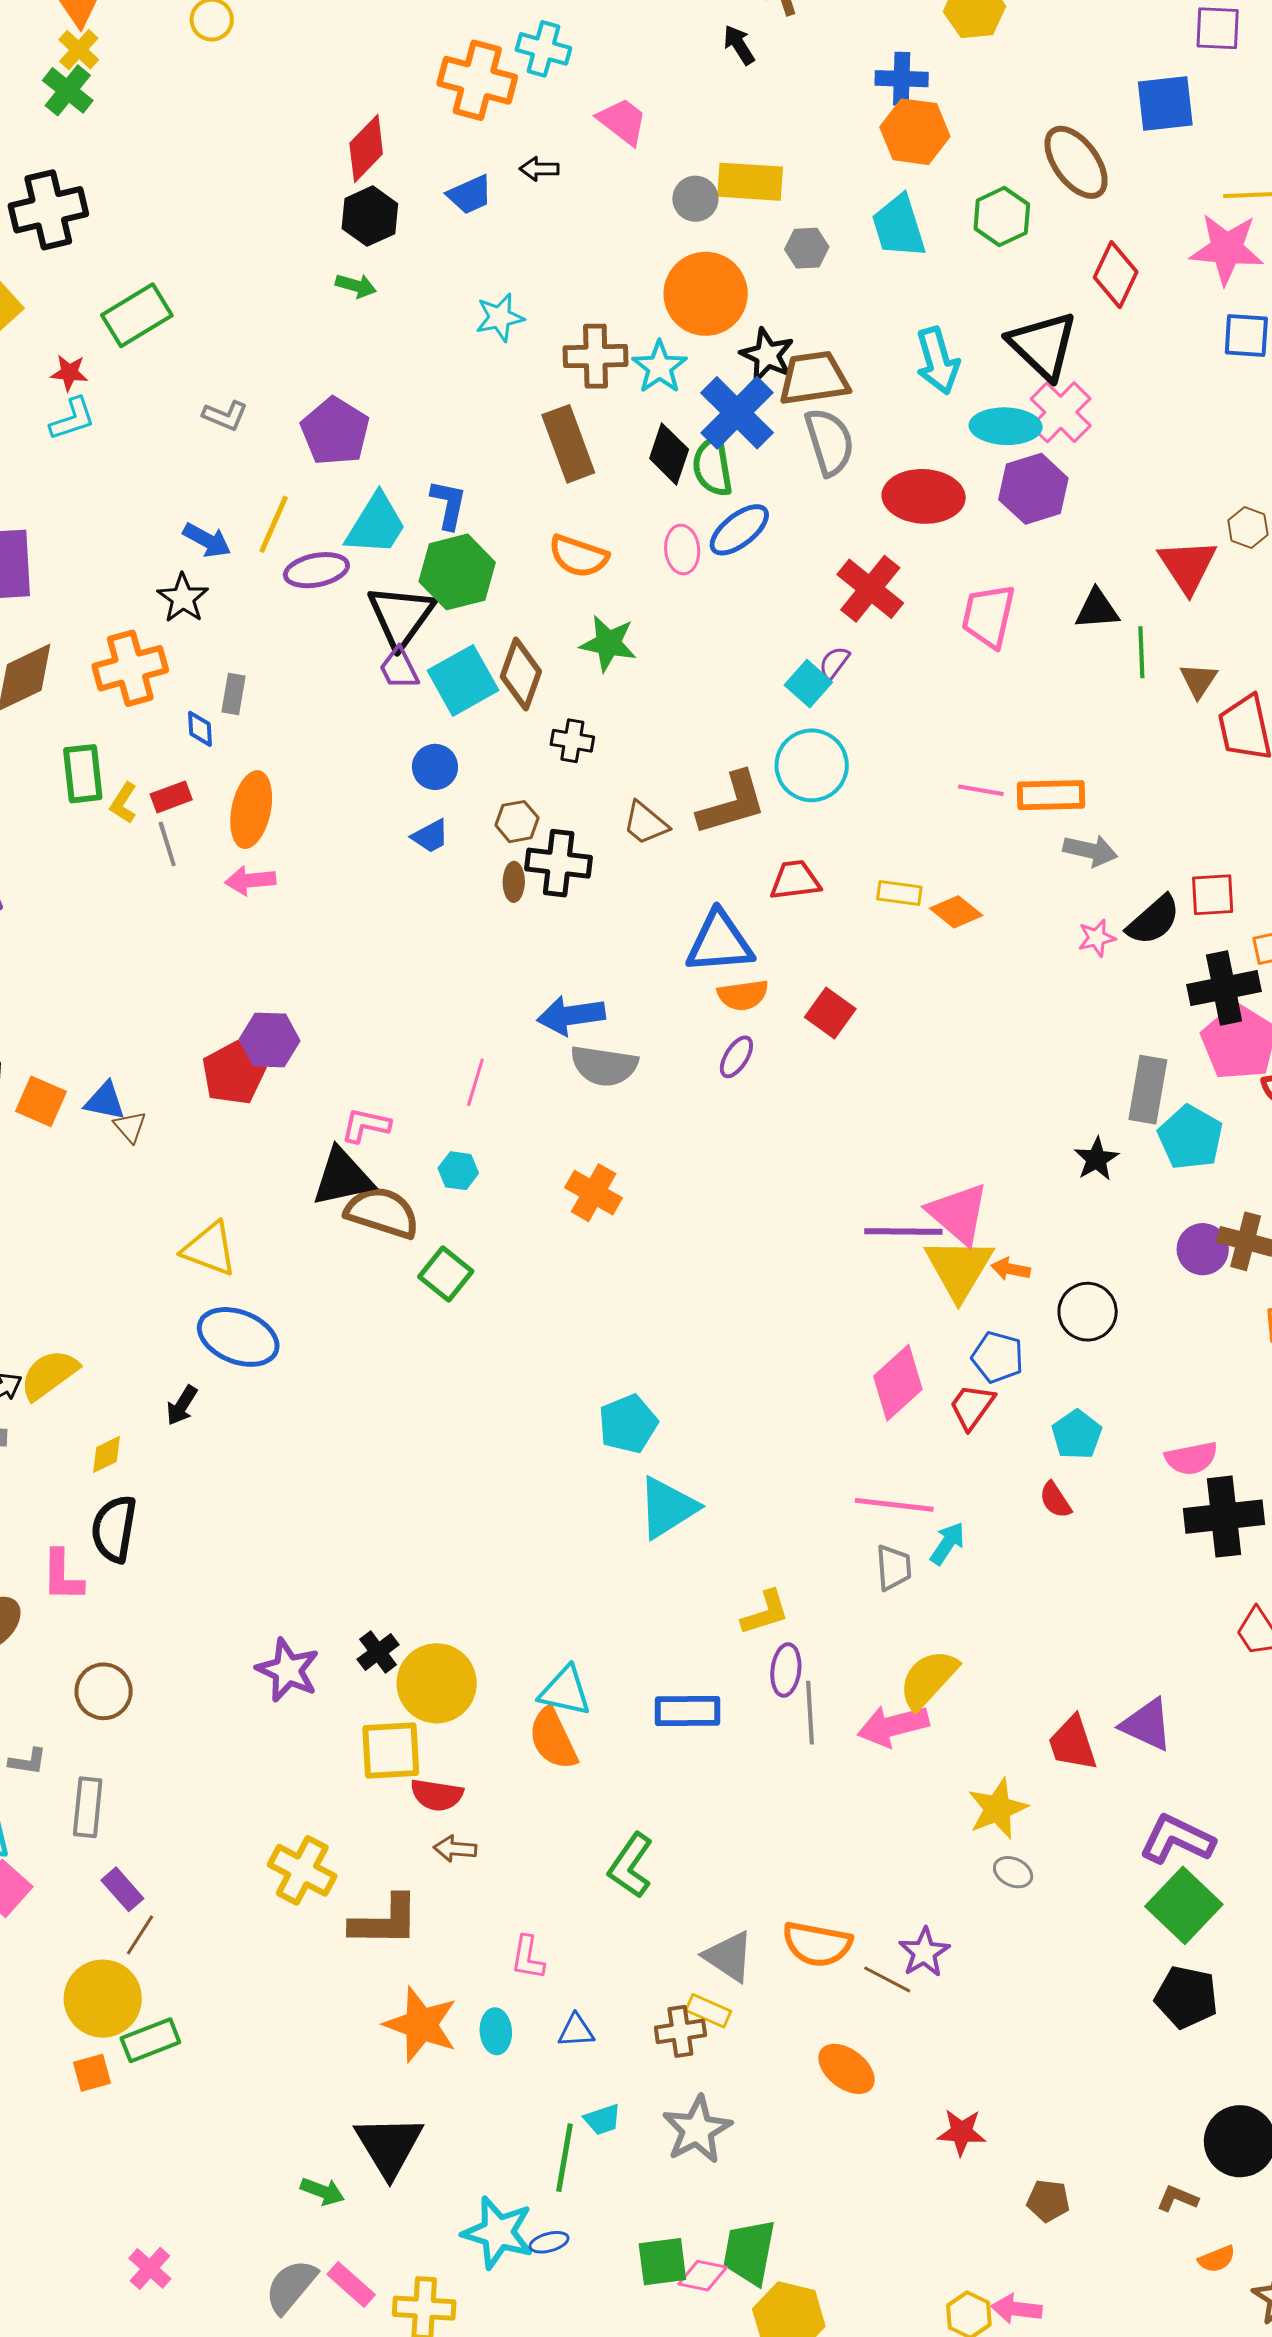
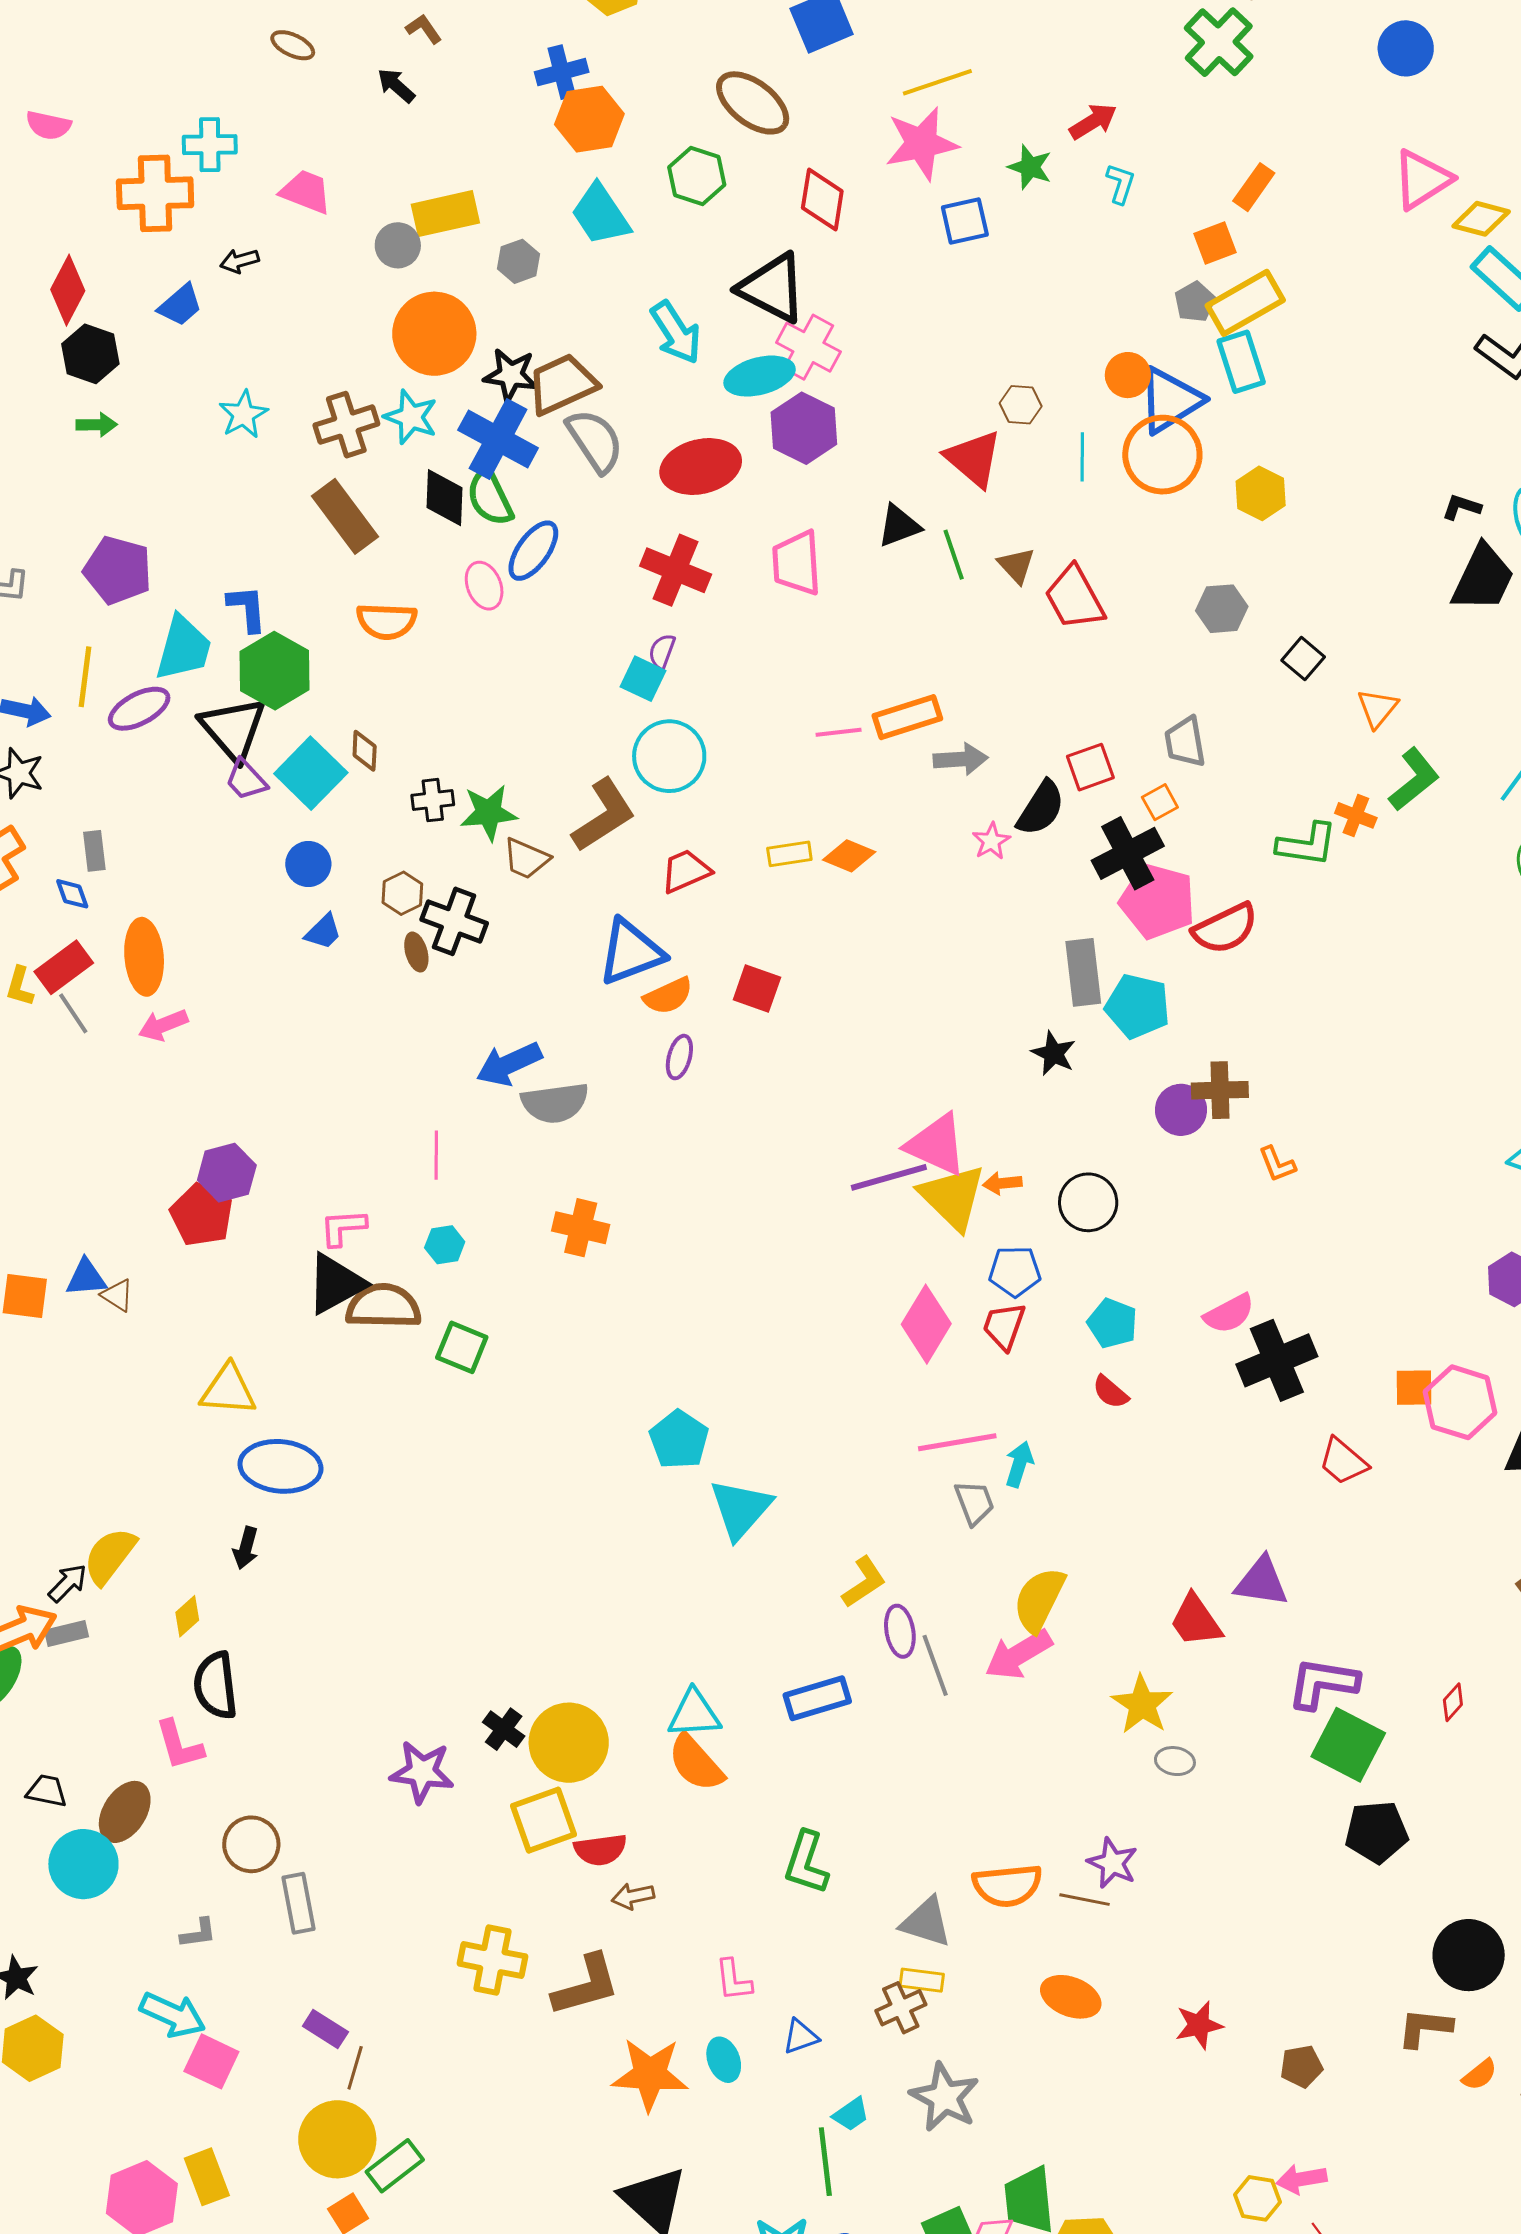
green star: (608, 643) -> (489, 813), moved
brown diamond: (521, 674) -> (365, 751), size x0.6
red rectangle: (171, 797) -> (64, 967), size x1.4
black cross: (559, 863) -> (454, 921), turned 30
gray rectangle: (88, 1807) -> (299, 1903), moved
brown L-shape: (1177, 2198) -> (1425, 2028), size x1.4

